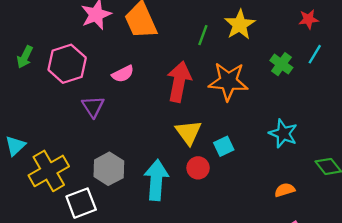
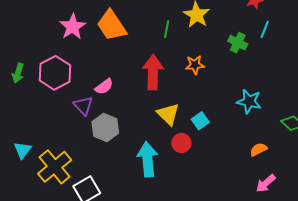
pink semicircle: (123, 74) -> (104, 86), moved
orange star: (228, 81) -> (195, 65), size x0.6
gray hexagon: (109, 169) -> (105, 127), moved

